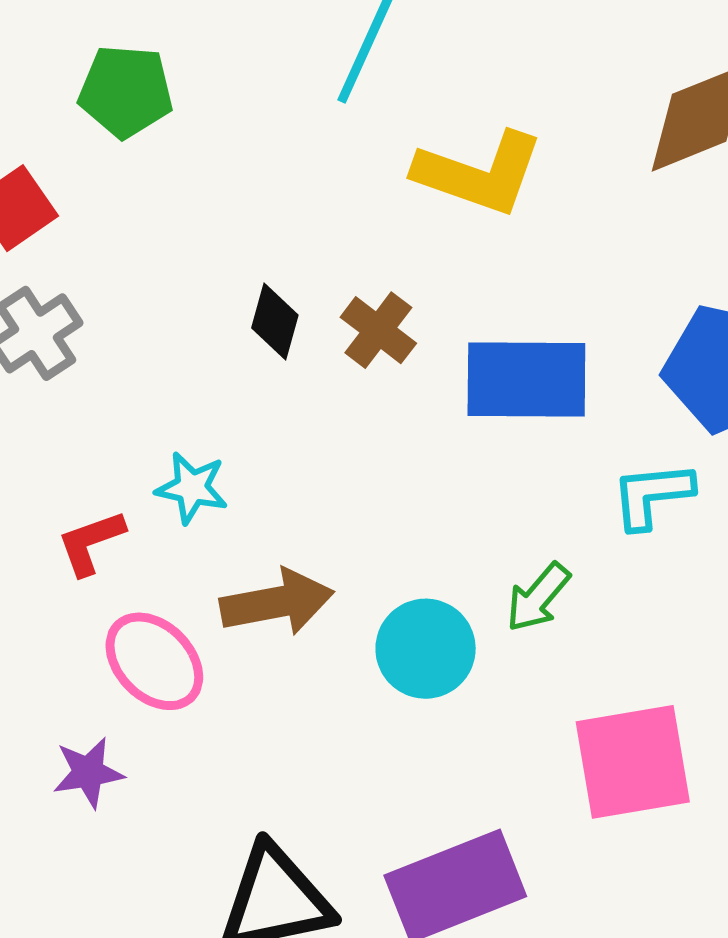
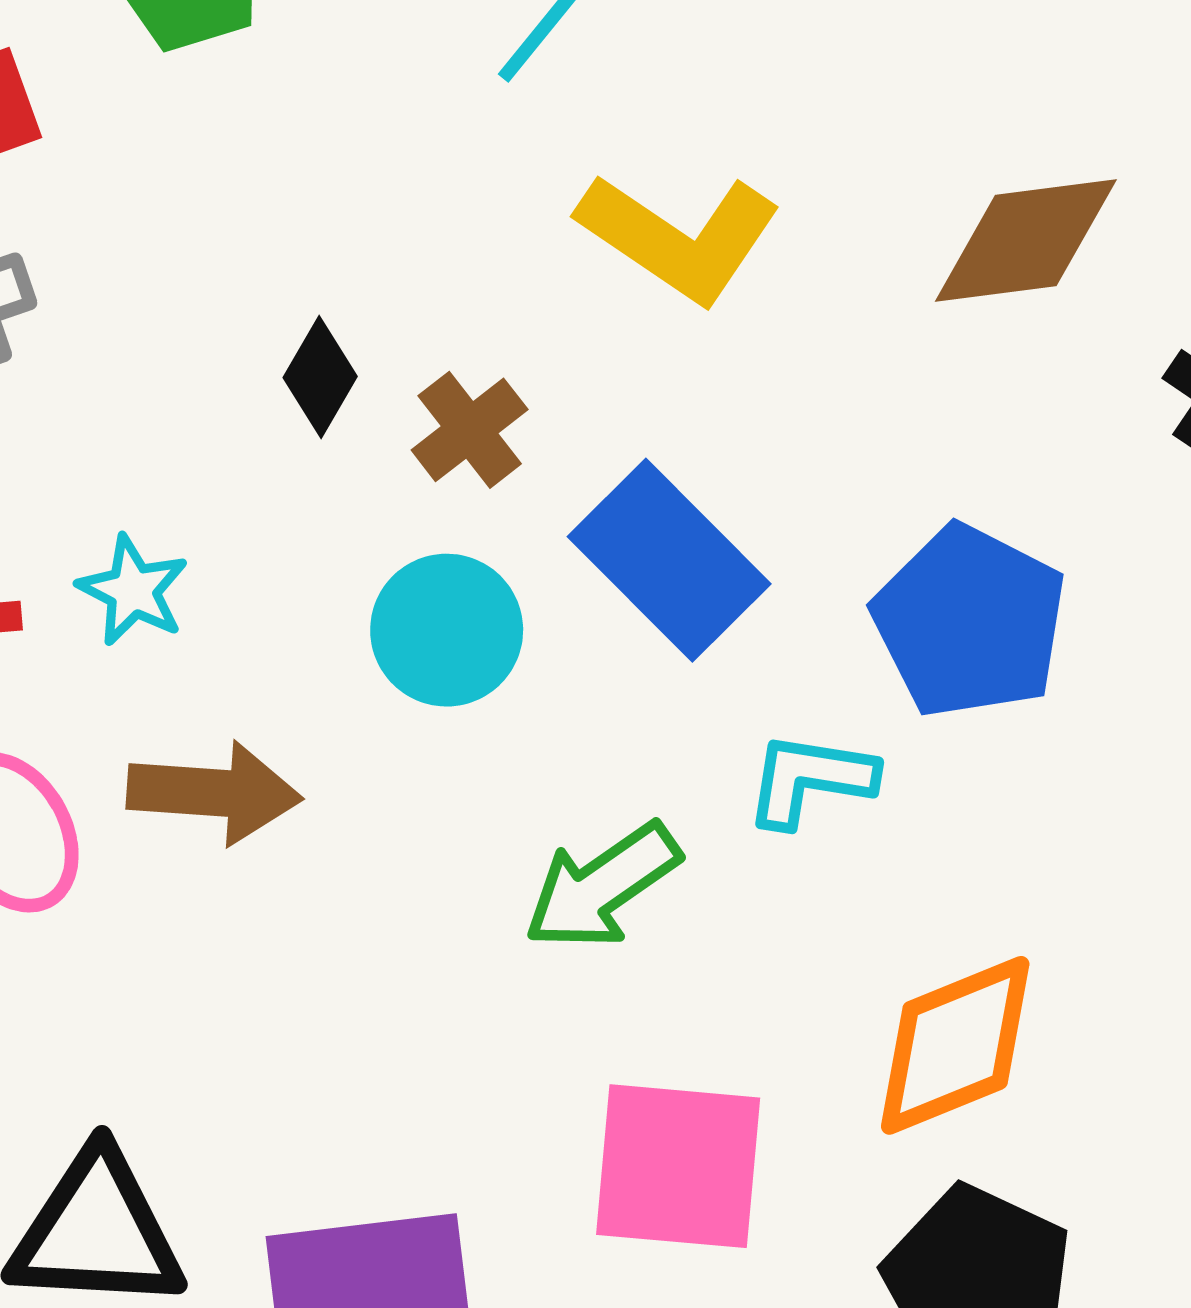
blue rectangle: (526, 380) -> (669, 560), turned 30
green arrow: (538, 597) -> (602, 886), size x1.4
cyan circle: (426, 649) -> (447, 630), moved

